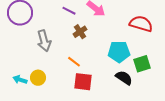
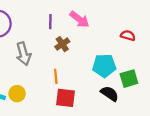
purple line: (69, 11) -> (50, 22), turned 64
red semicircle: (141, 24) -> (128, 36), size x0.6
orange line: (74, 62) -> (56, 76), turned 48

